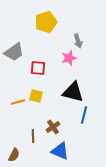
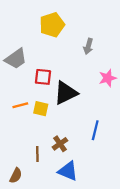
gray arrow: (78, 41) -> (88, 46), turned 32
pink star: (69, 58) -> (108, 78), moved
black triangle: (73, 92) -> (66, 93), moved, turned -40
orange line: (18, 102) -> (20, 105), moved

